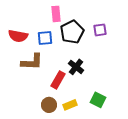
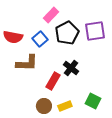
pink rectangle: (56, 14) -> (51, 15), turned 49
purple square: (100, 30) -> (95, 31), size x1.5
blue square: (45, 38) -> (40, 39), turned -35

